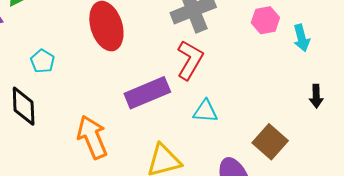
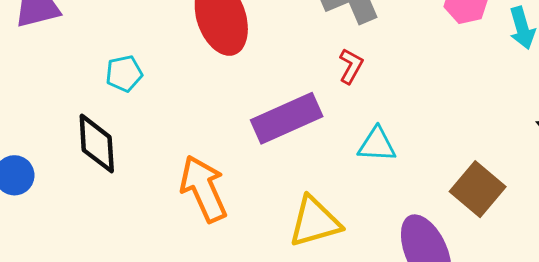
red L-shape: (190, 60) -> (351, 66), size x0.6
cyan pentagon: (42, 61) -> (124, 74), turned 30

